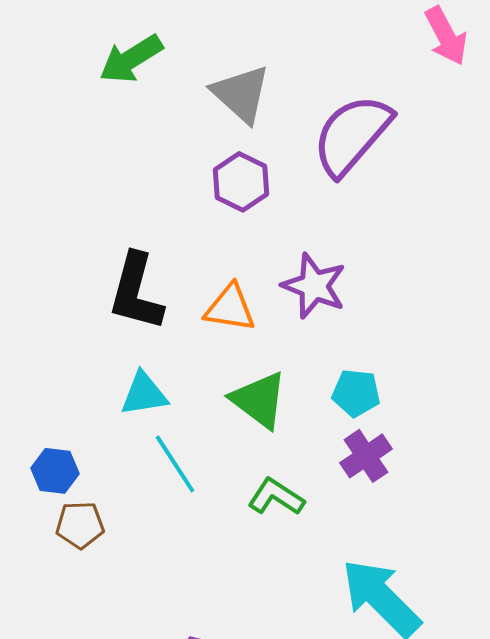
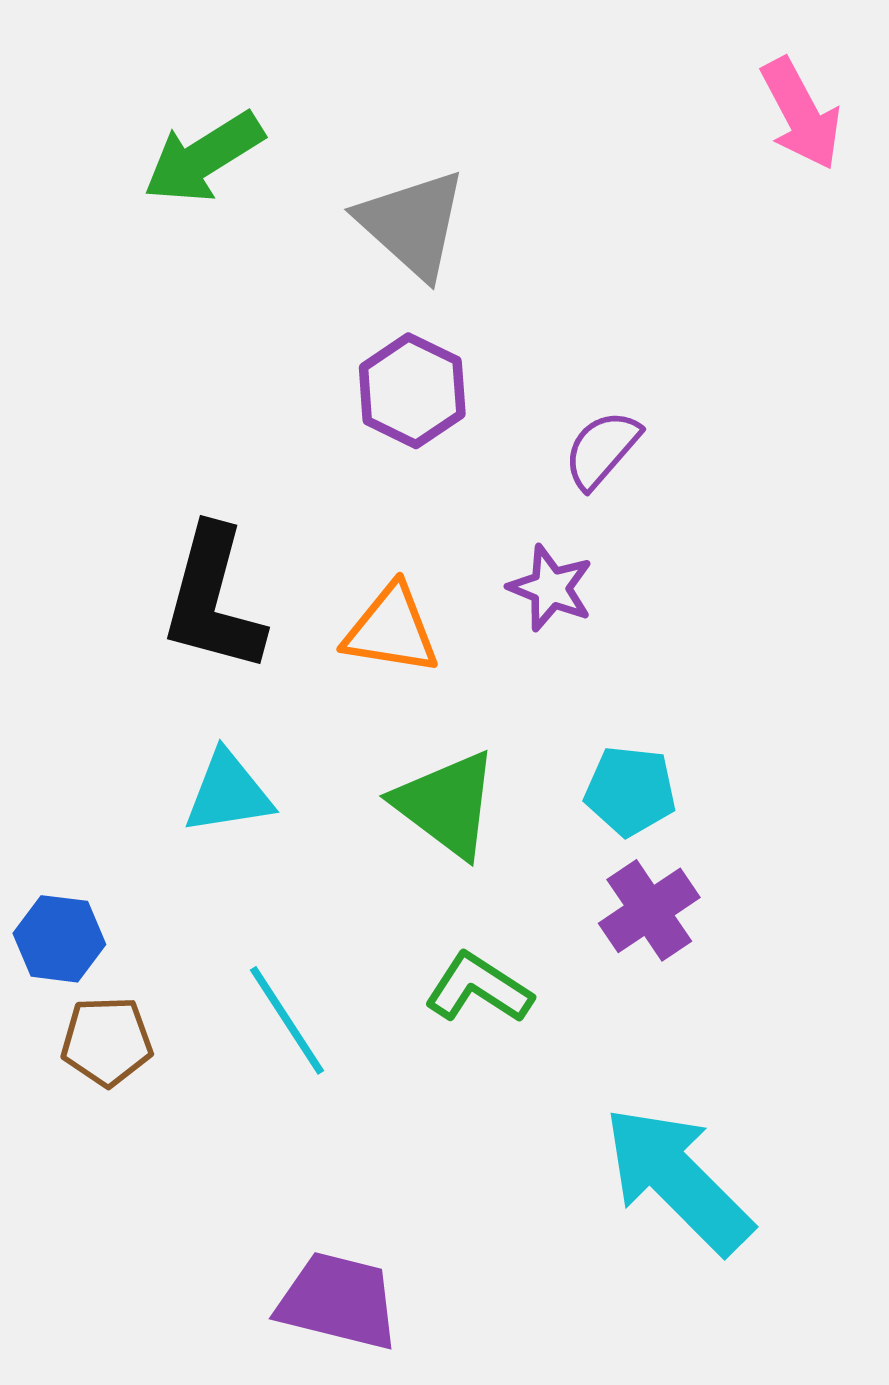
purple semicircle: (352, 135) -> (602, 450), moved, size x0.5
purple star: (314, 286) -> (551, 588), size x0.7
cyan line: (175, 464) -> (287, 1020), moved

